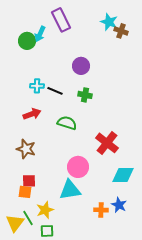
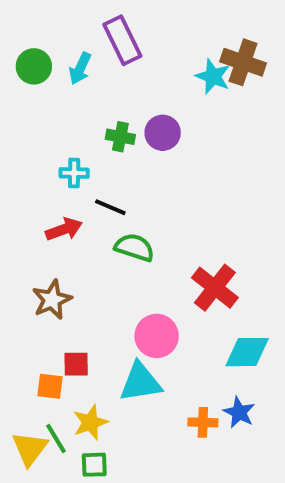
cyan star: (109, 22) -> (213, 76), moved
brown cross: (121, 31) -> (243, 62), size x1.5
green circle: (27, 41) -> (34, 66), moved
black line: (55, 91) -> (110, 207), moved
green cross: (85, 95) -> (120, 137), moved
brown star: (26, 149) -> (52, 300), turned 30
red square: (29, 181) -> (76, 364), moved

